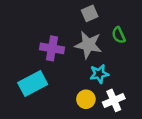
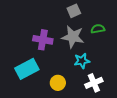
green semicircle: (119, 35) -> (98, 29), turned 104
yellow circle: (86, 99) -> (58, 83), moved

